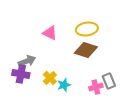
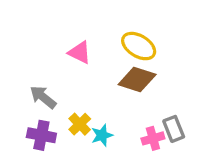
yellow ellipse: (87, 29) -> (139, 46), turned 40
gray arrow: (27, 61) -> (43, 97), turned -120
purple cross: (21, 74) -> (41, 135), moved

